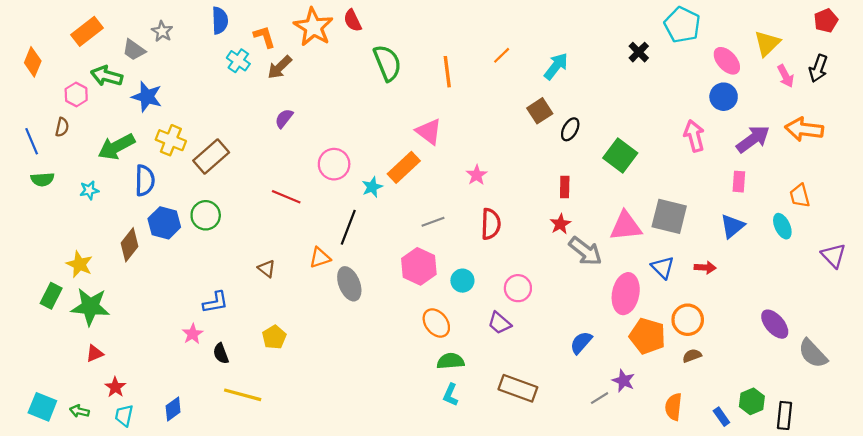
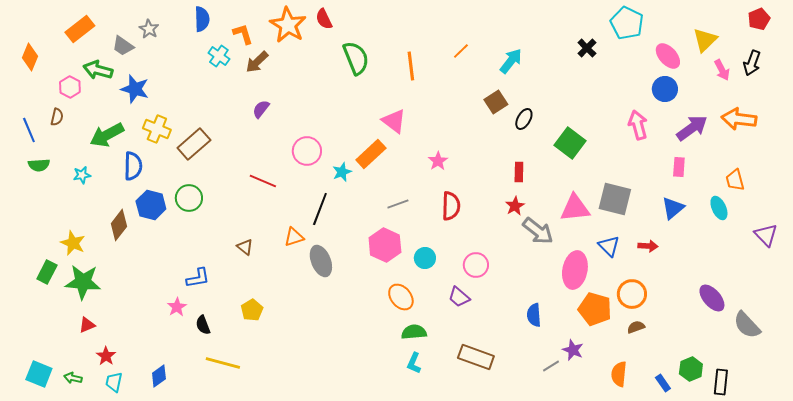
blue semicircle: (581, 343) -> (534, 315), turned -45

